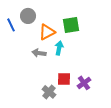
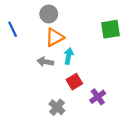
gray circle: (28, 16) -> (49, 14), moved
green square: (71, 25) -> (111, 29), moved
red square: (64, 79) -> (74, 82), moved, turned -32

